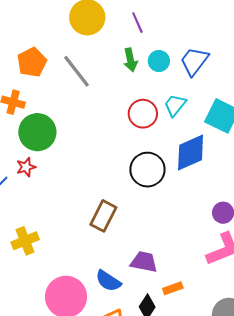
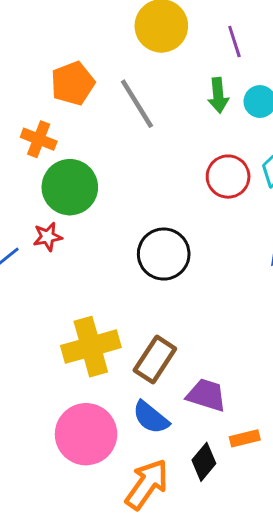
black circle: (147, 170) -> (164, 254), moved
brown rectangle: (103, 216) -> (155, 360), moved
yellow cross: (25, 241) -> (91, 347), moved, size x1.4

